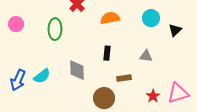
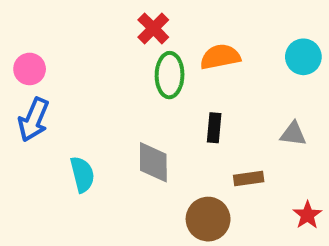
green ellipse: (55, 29) -> (170, 75), moved
cyan semicircle: (42, 76) -> (82, 174), turned -66
blue arrow: (18, 80) -> (34, 120), moved

